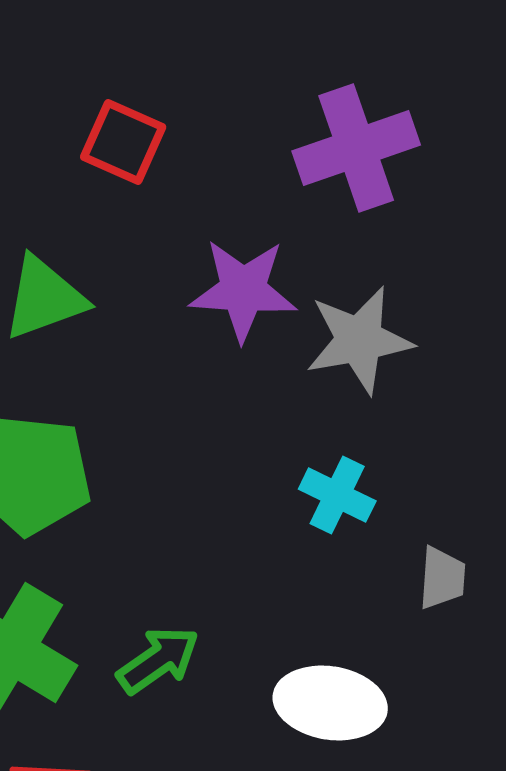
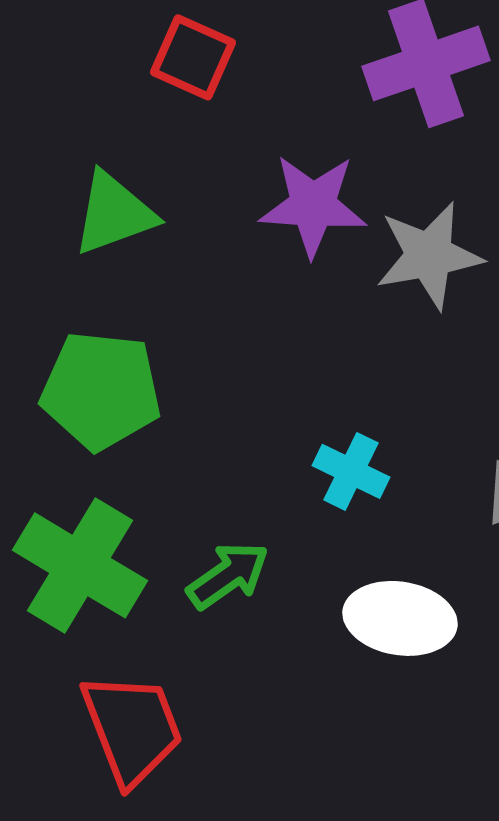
cyan cross: (337, 495) -> (351, 471), moved

